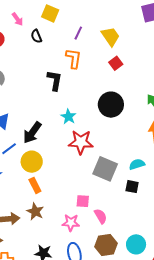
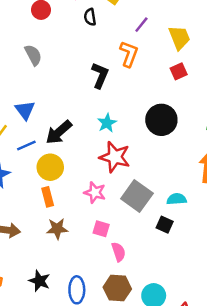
brown star: (35, 211) -> (57, 229), moved, turned 30
pink star: (71, 223) -> (95, 192), moved

